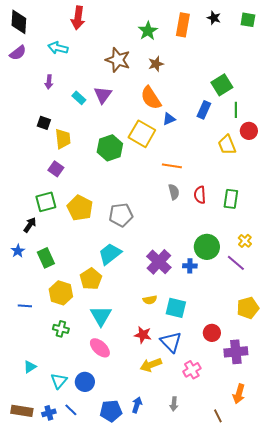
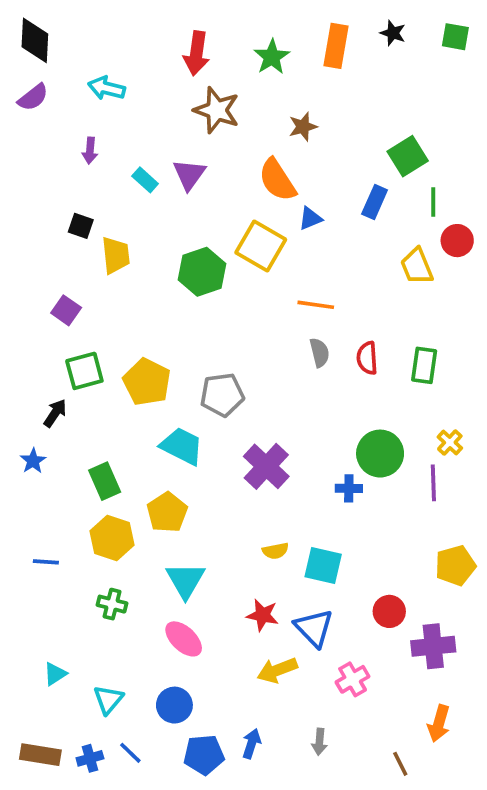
red arrow: (78, 18) -> (196, 53), moved
brown star: (156, 64) -> (303, 127), moved
purple square: (56, 169) -> (66, 310), moved
cyan trapezoid: (110, 254) -> (182, 446), moved, turned 65
green rectangle: (46, 258) -> (105, 481), moved
purple cross: (159, 262) -> (266, 466), moved
purple line: (236, 263) -> (433, 483), turned 48
blue circle: (85, 382) -> (174, 705), moved

